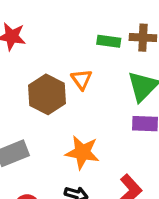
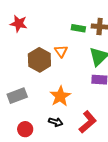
orange star: (82, 152) -> (60, 96), turned 30

